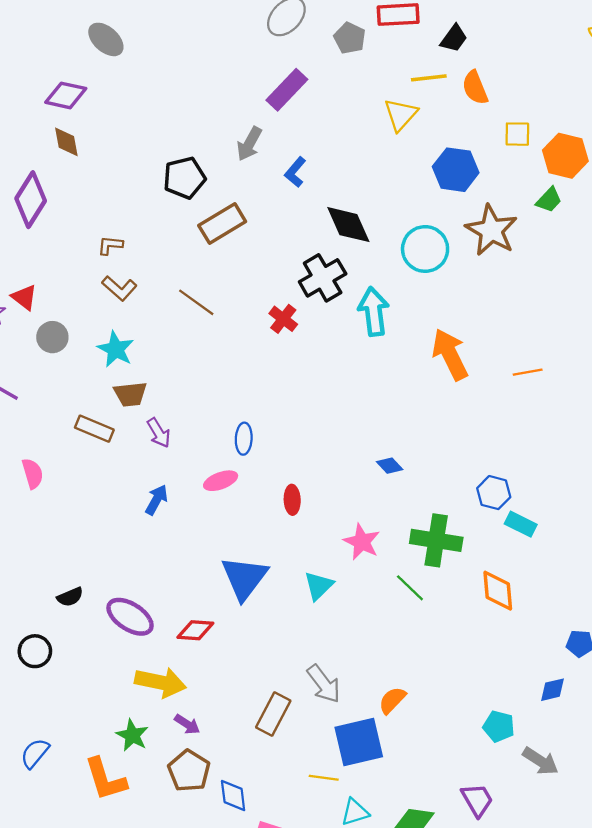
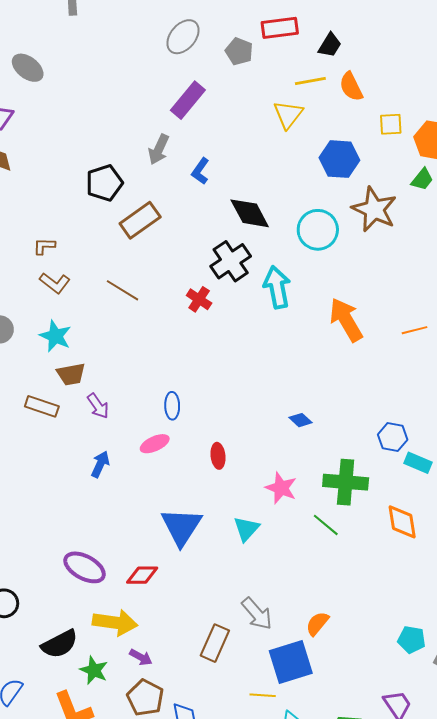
black semicircle: (70, 597) -> (60, 644), moved, size x1.6

